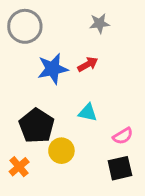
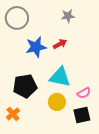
cyan triangle: (88, 113) -> (60, 77), size x1.6
black pentagon: (37, 126) -> (25, 86), turned 30
yellow circle: (61, 151) -> (57, 102), moved

